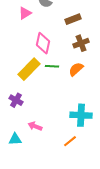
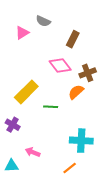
brown rectangle: (73, 19) -> (73, 39), turned -42
pink diamond: (43, 43) -> (60, 66), moved, turned -50
brown cross: (81, 43) -> (88, 73), moved
green line: (52, 66) -> (51, 107), moved

